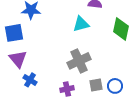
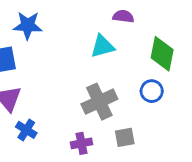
blue circle: (115, 86) -> (152, 91), moved

